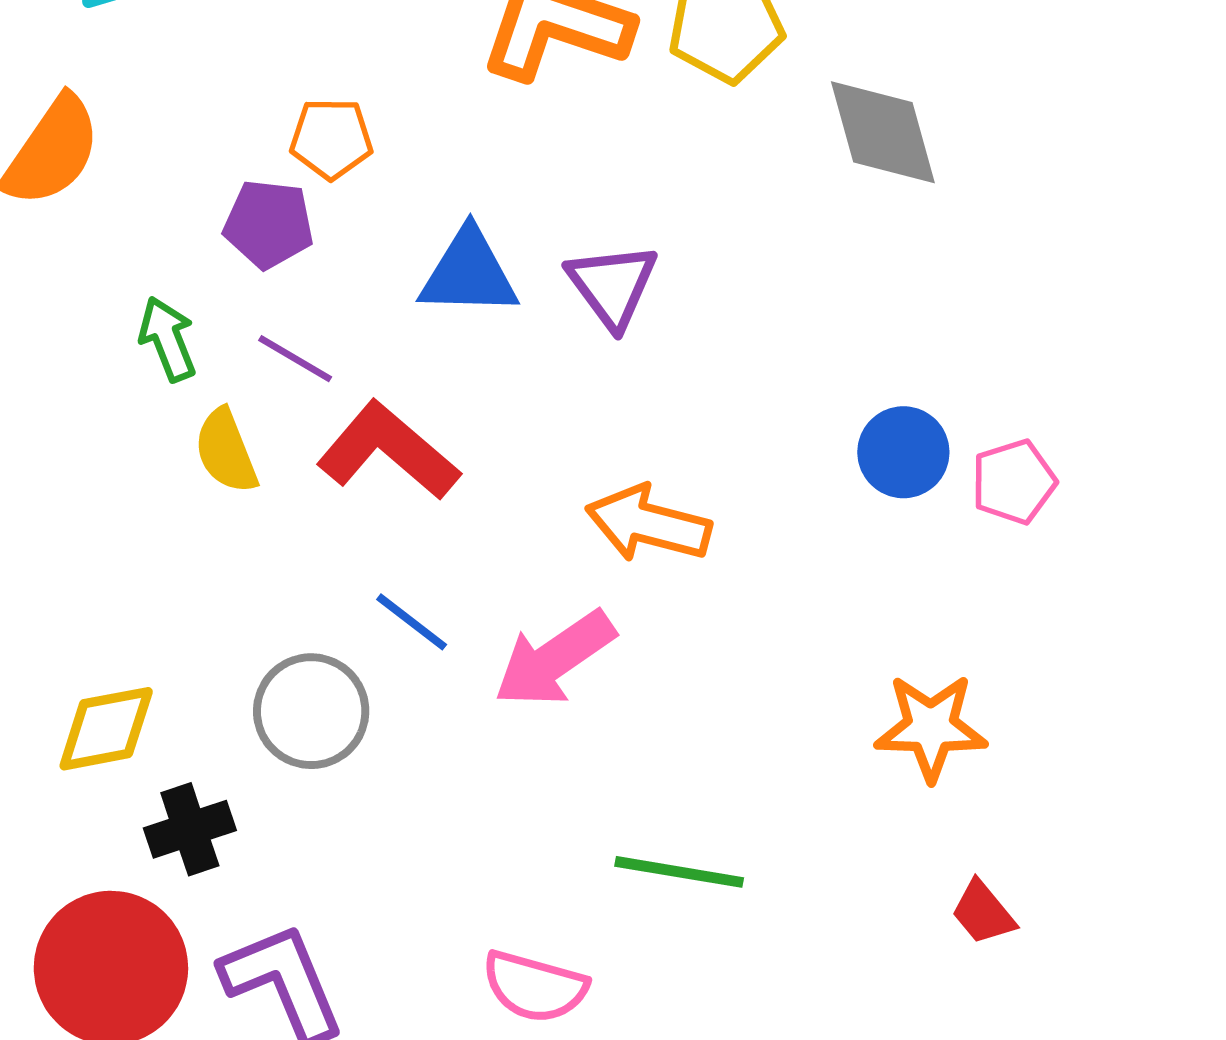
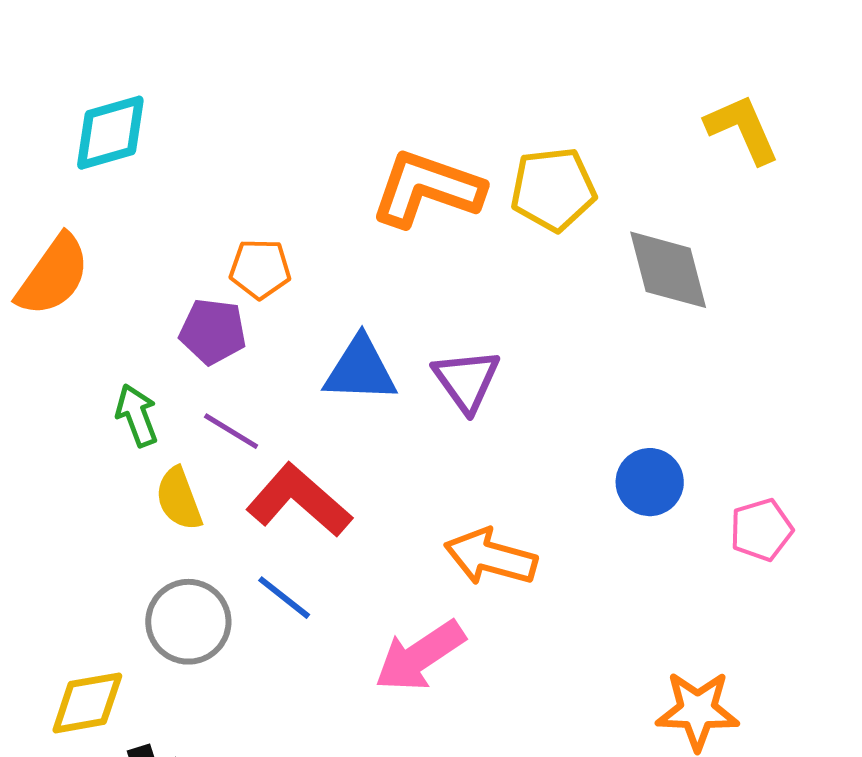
blue circle: (903, 452) -> (650, 482), moved
blue line: (412, 622) -> (284, 598), moved
gray circle: (311, 711) -> (188, 622), moved

